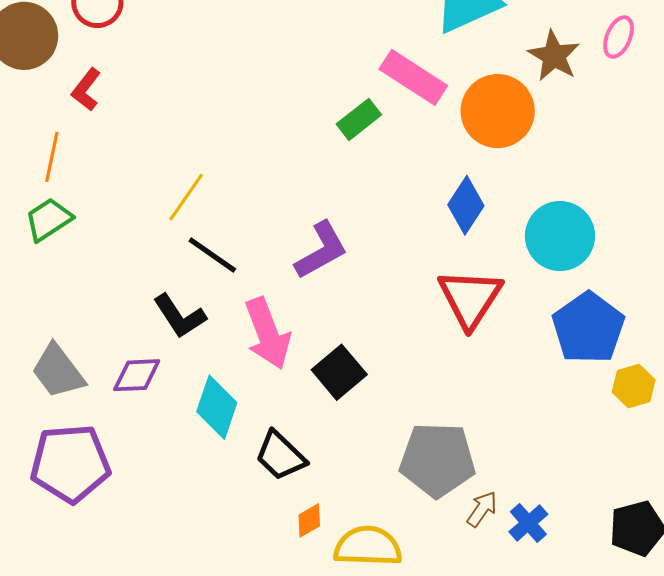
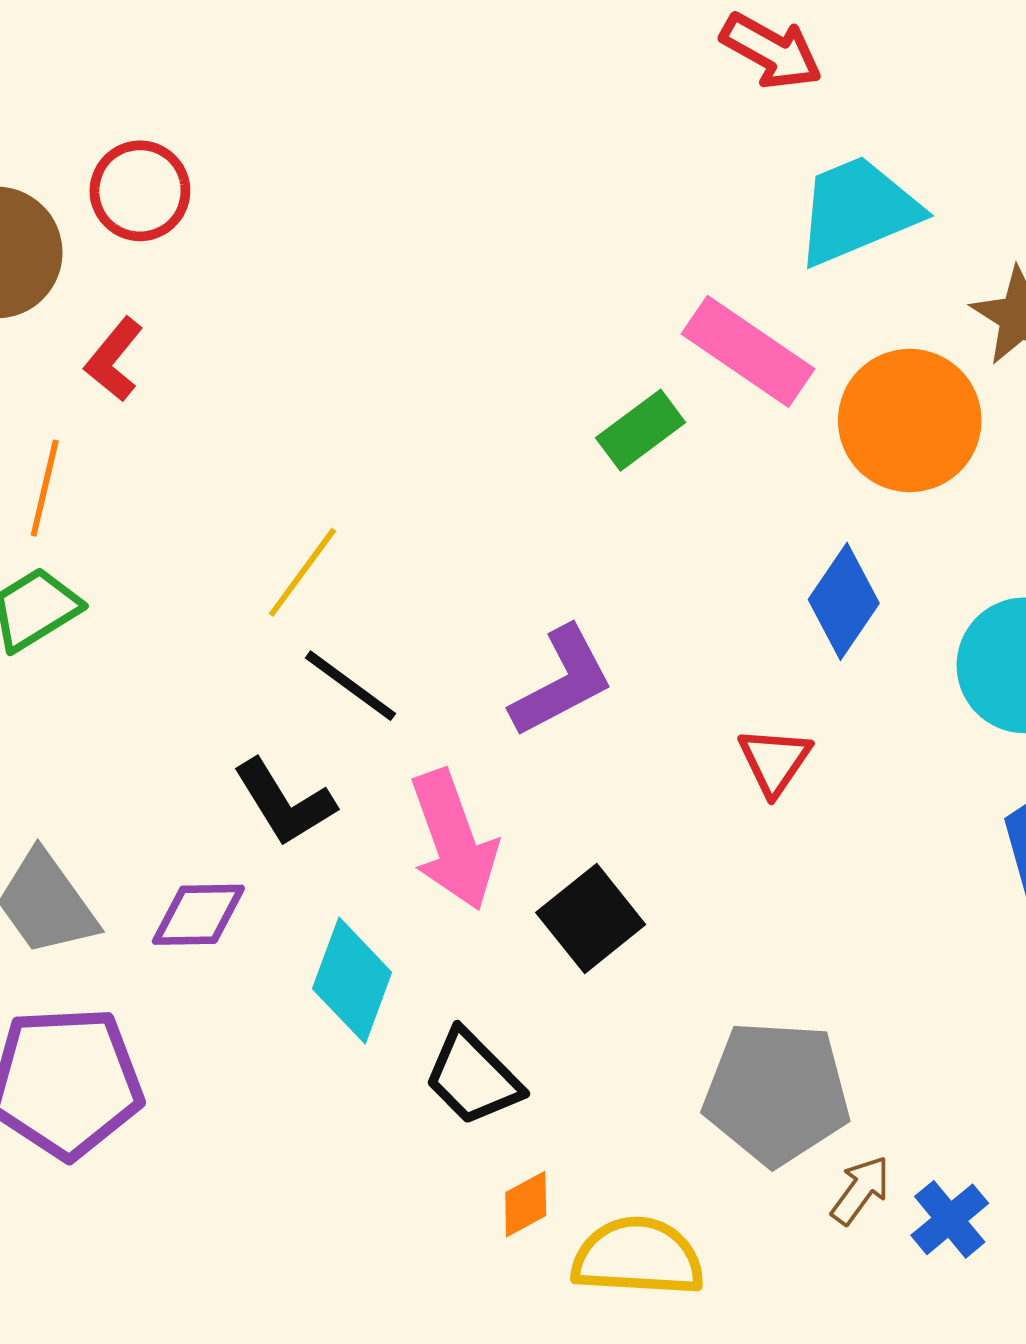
red triangle: (470, 298) -> (775, 761), moved, size x0.6

